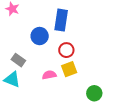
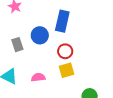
gray rectangle: (18, 60) -> (17, 45), moved, turned 32
pink semicircle: (49, 75) -> (38, 77), moved

